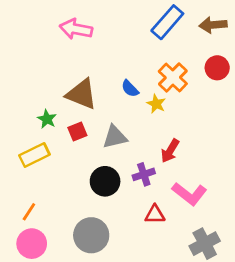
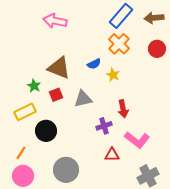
orange cross: (173, 77) -> (119, 44), moved
blue semicircle: (130, 89) -> (94, 64), turned -72
red arrow: (170, 151) -> (123, 109), turned -42
black circle: (105, 181) -> (46, 131), moved

